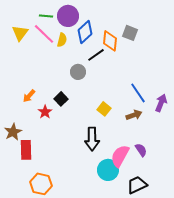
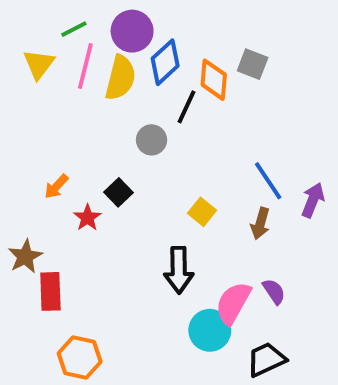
green line: (46, 16) -> (74, 29), moved, turned -32
pink line: (44, 34) -> (85, 66), turned 60
yellow semicircle: (62, 40) -> (120, 78), size x1.6
black line: (96, 55) -> (186, 107), turned -30
brown arrow: (134, 115) -> (260, 223), turned 126

